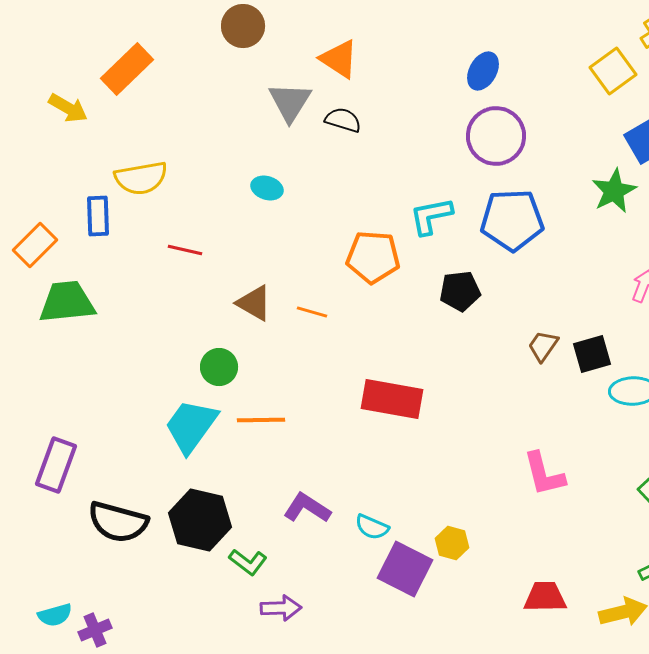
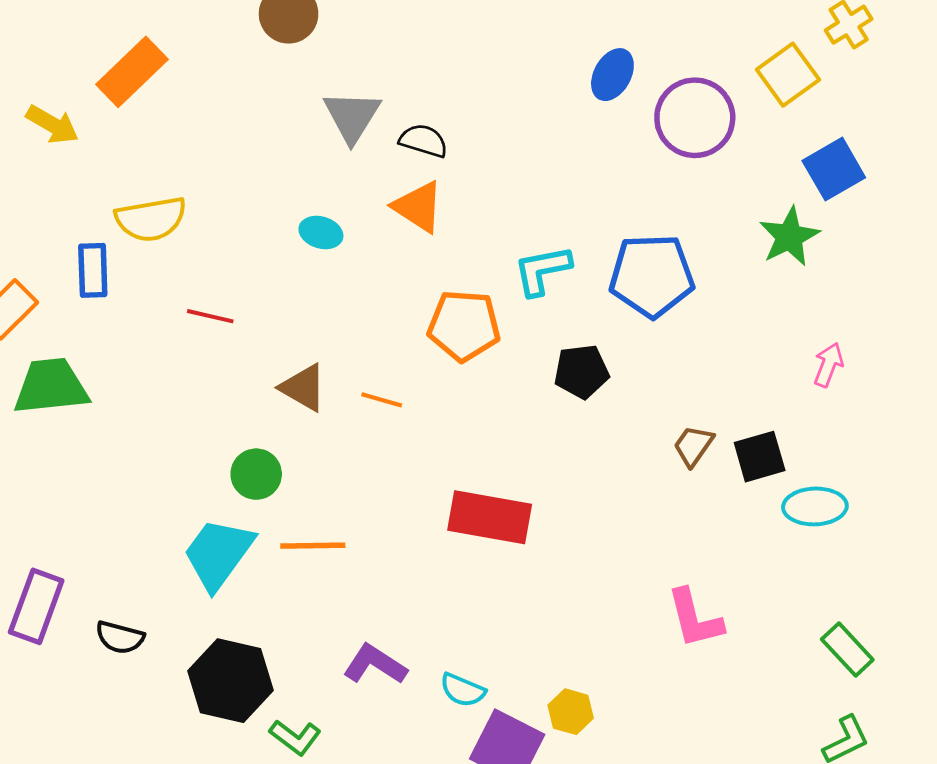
orange triangle: (339, 59) -> (418, 207), moved
purple circle: (496, 136) -> (695, 118), moved
black semicircle: (118, 522) -> (120, 637), moved, size x0.6

